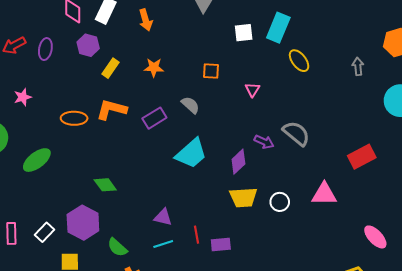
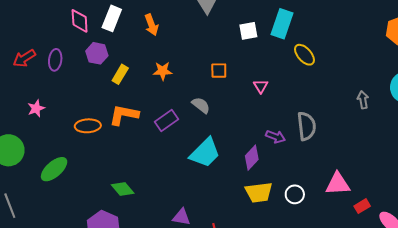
gray arrow: (358, 66) -> (363, 100), moved
gray semicircle: (296, 133) -> (307, 126), turned 48
red rectangle: (362, 157) -> (362, 206), moved, size x0.6

